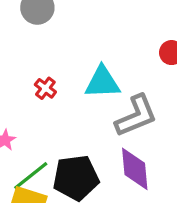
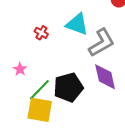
cyan triangle: (102, 82) -> (77, 24), turned 30

